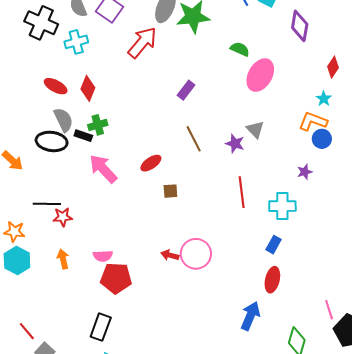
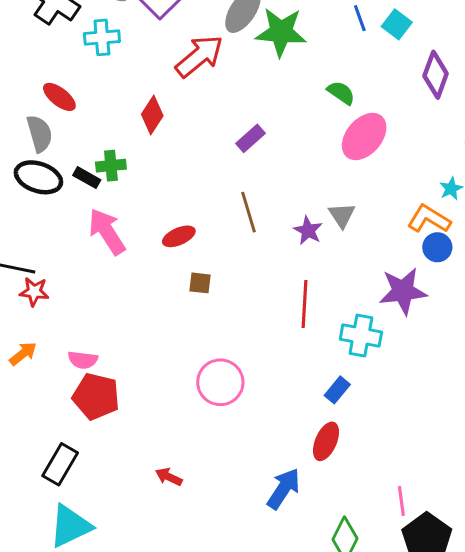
red diamond: (88, 88) -> (152, 115), moved
gray semicircle: (63, 120) -> (40, 134), moved
purple star: (305, 172) -> (403, 291), size x2.0
red arrow: (170, 255) -> (169, 477), moved
orange arrow: (63, 259) -> (23, 354), turned 54

